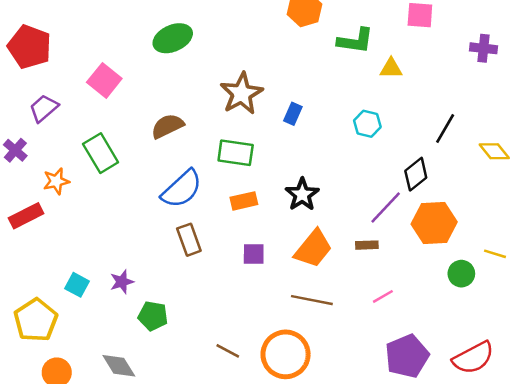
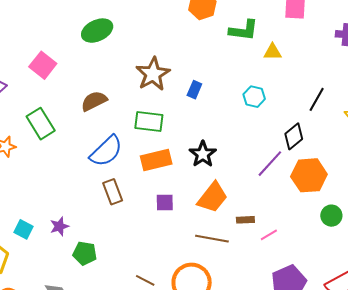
orange rectangle: (244, 201) -> (156, 160), size x1.4
brown rectangle: (367, 245) -> (245, 220), moved

